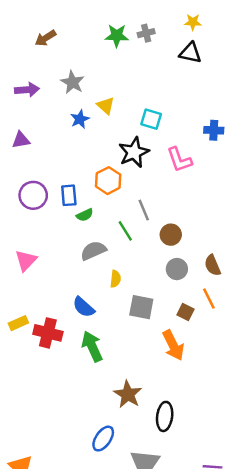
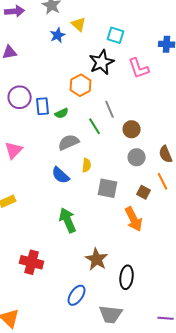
blue rectangle: (69, 195) -> (43, 106), moved
blue semicircle: (84, 307) -> (61, 175), moved
red cross: (48, 333) -> (32, 262), moved

